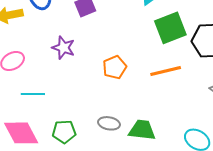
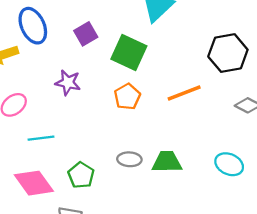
green square: (170, 28) -> (129, 53), moved, turned -36
green pentagon: (64, 132) -> (81, 175), turned -30

